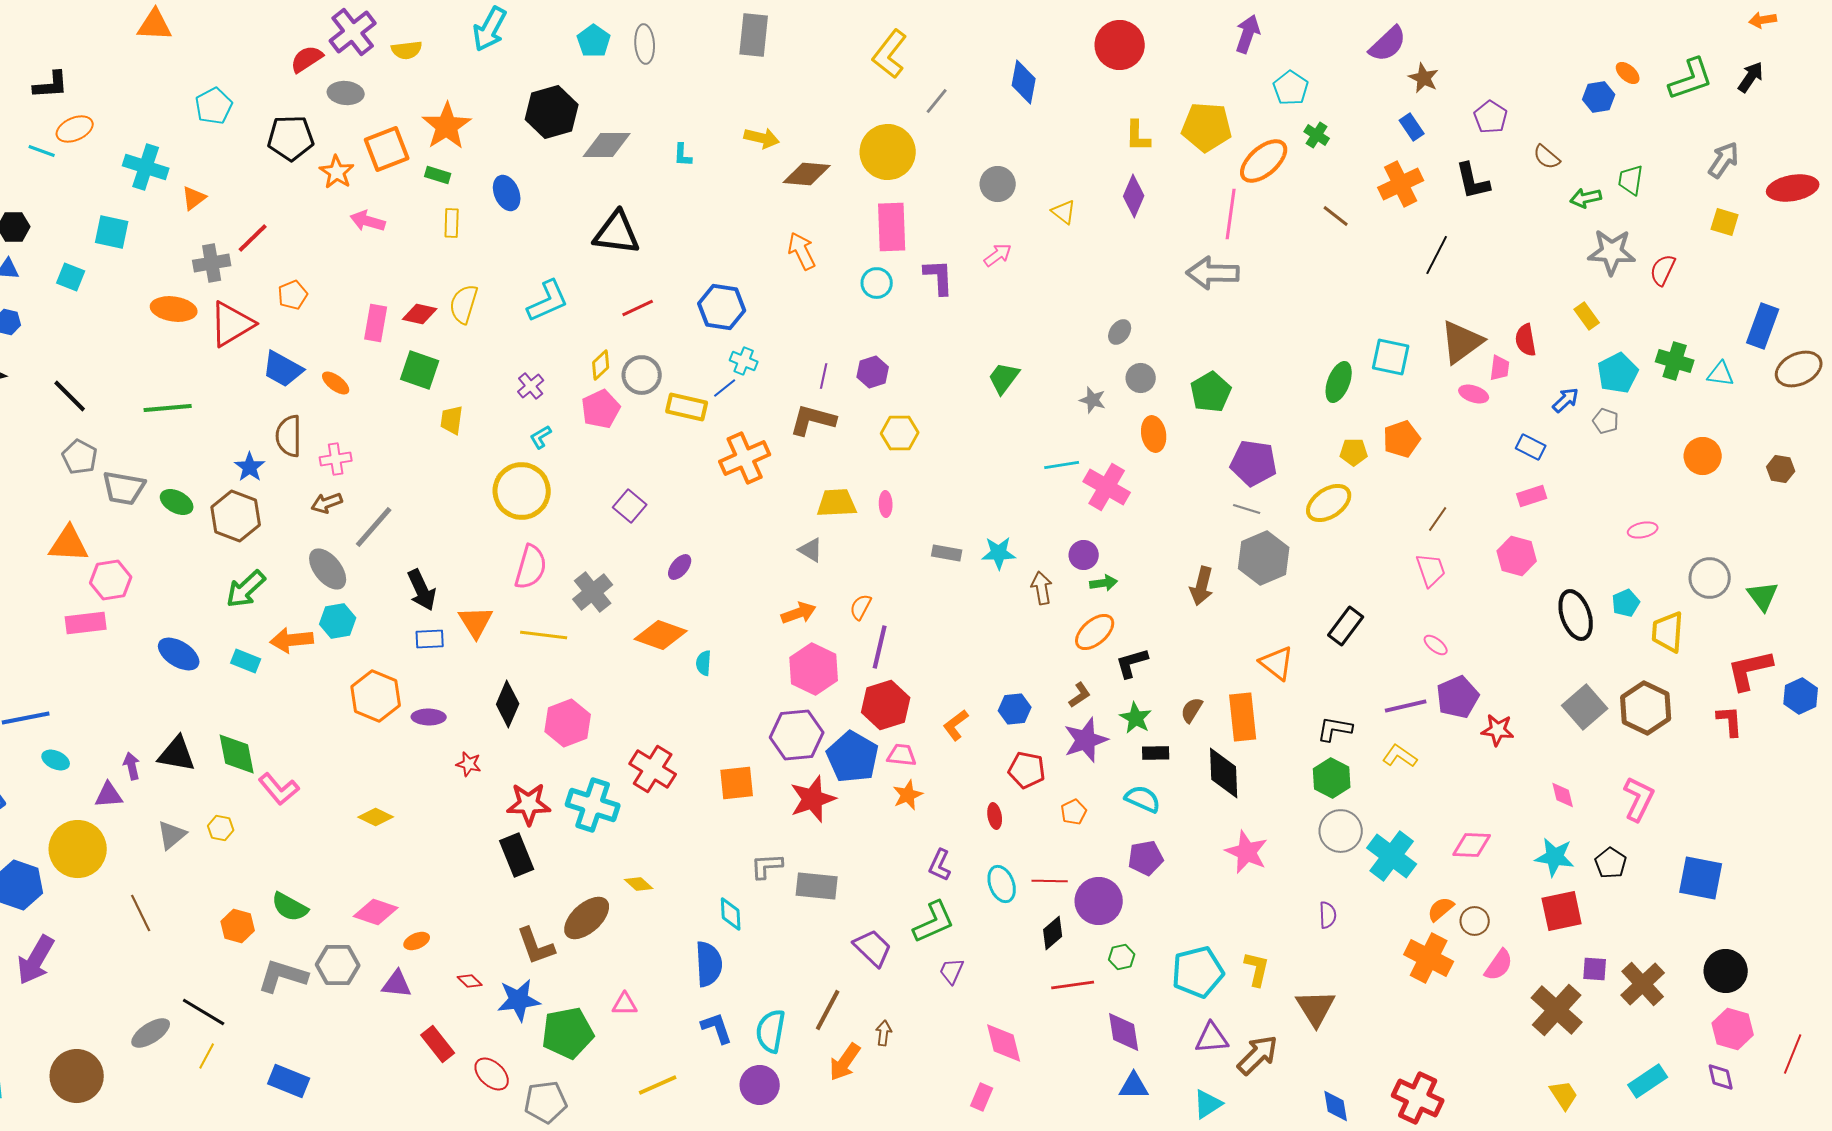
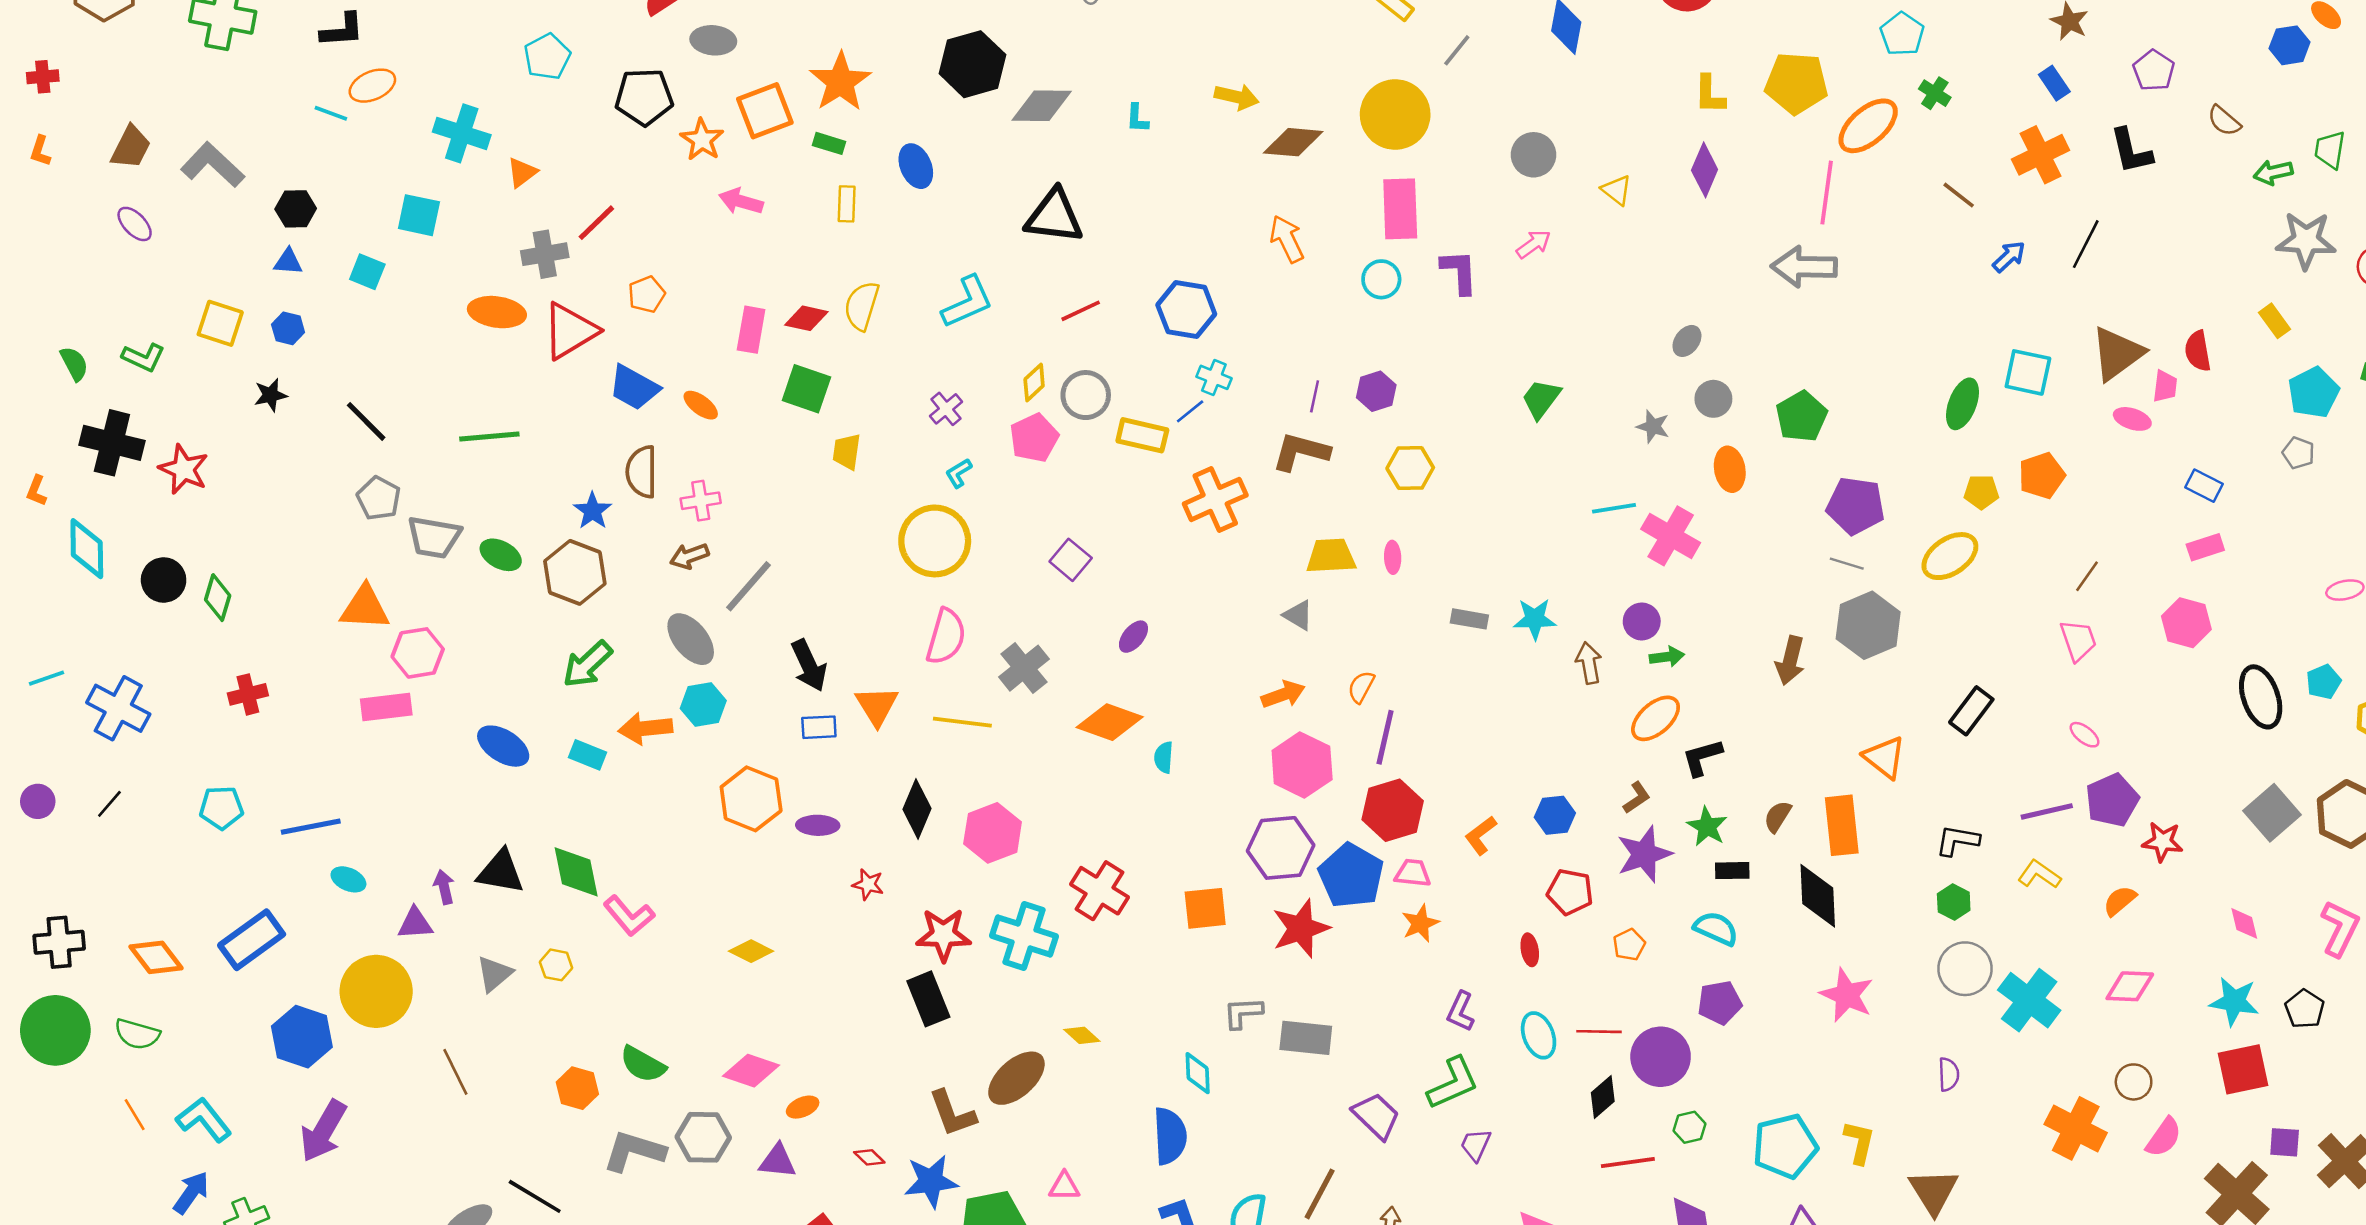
blue arrow: (1566, 400) -> (2009, 257), moved
green hexagon: (1332, 778) -> (1954, 902), size x0.7
orange semicircle: (1441, 909) -> (2120, 901), moved

